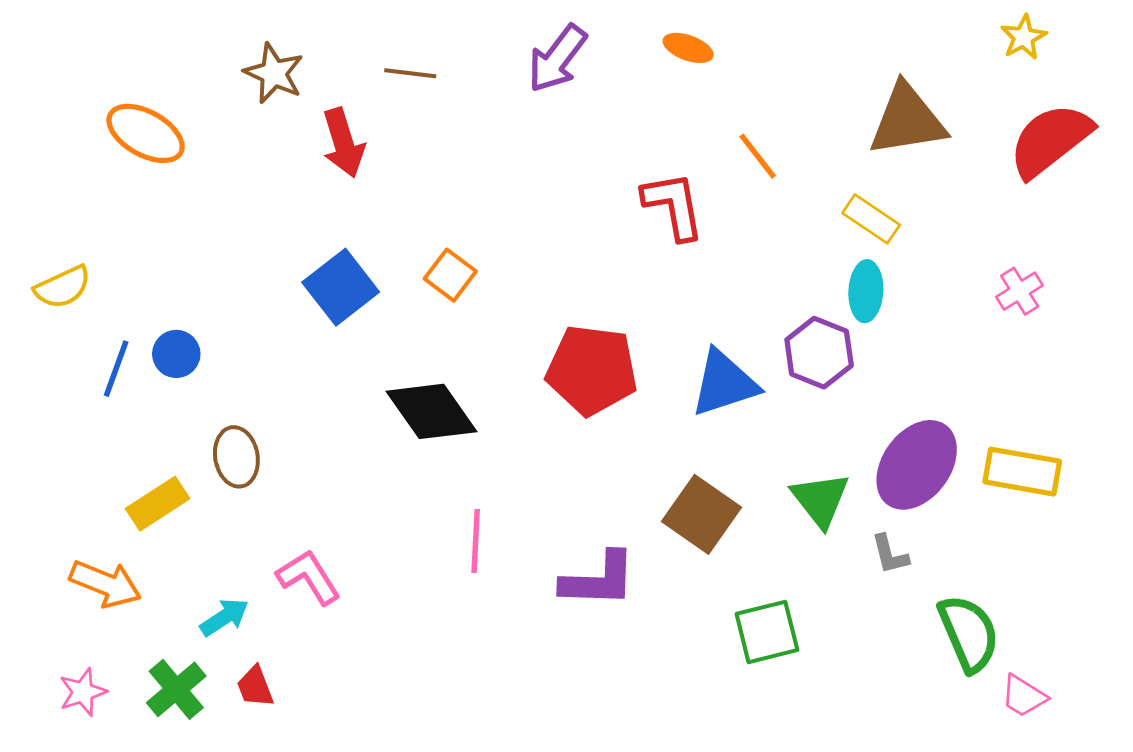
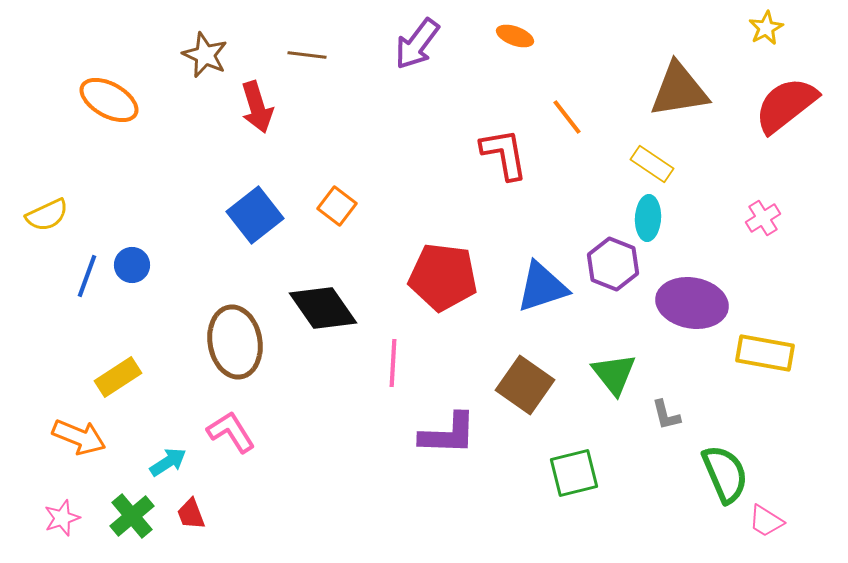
brown ellipse: (236, 457) -> (235, 342), moved, size x1.6
purple ellipse: (917, 465) -> (692, 303), moved, turned 64
pink line: (476, 541) -> (393, 363), moved

